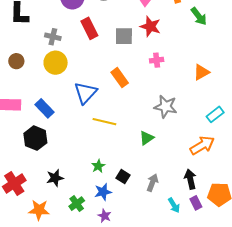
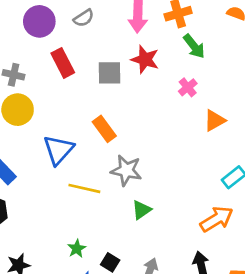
green arrow: (199, 16) -> (194, 46), moved
pink cross: (157, 60) -> (188, 87), moved, turned -32
gray star: (166, 107) -> (126, 170), moved

